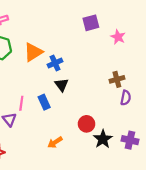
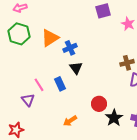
pink line: (21, 103) -> (39, 85), turned -40

